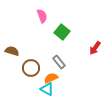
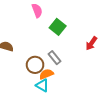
brown circle: (31, 68) -> (35, 65), moved

